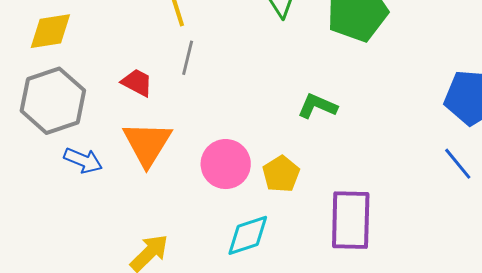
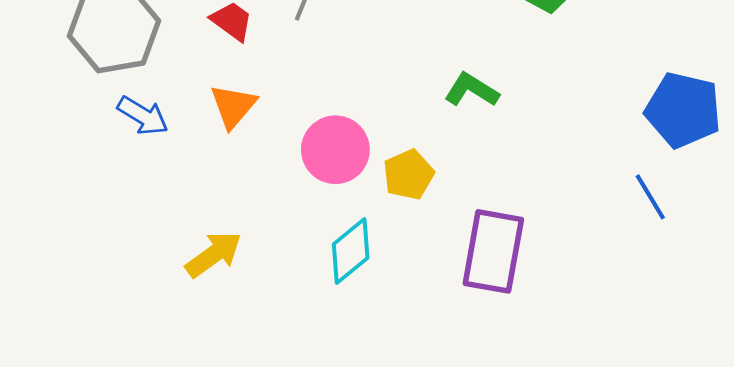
orange triangle: (147, 144) -> (233, 106), size x0.7
cyan diamond: (248, 235) -> (351, 251), turned -30

